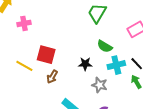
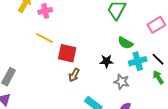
pink cross: (24, 23) -> (45, 11), moved
yellow line: (24, 66) -> (45, 38), moved

